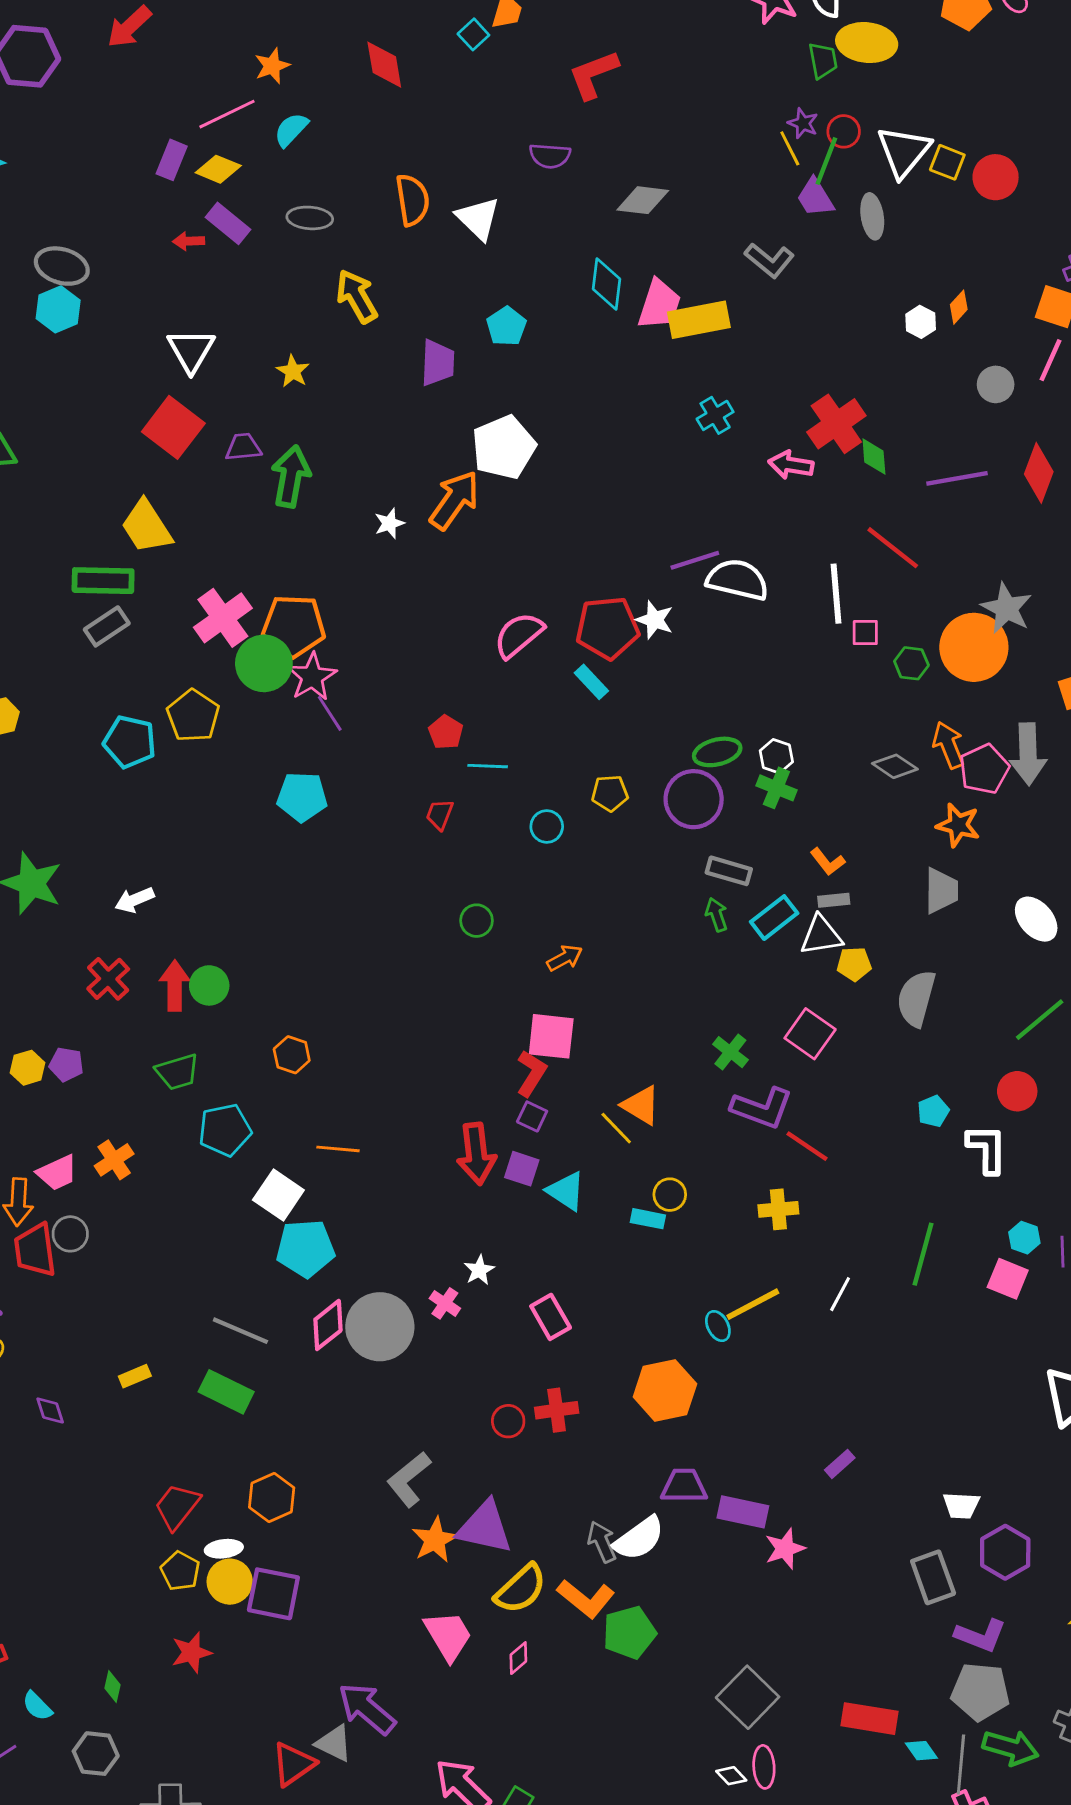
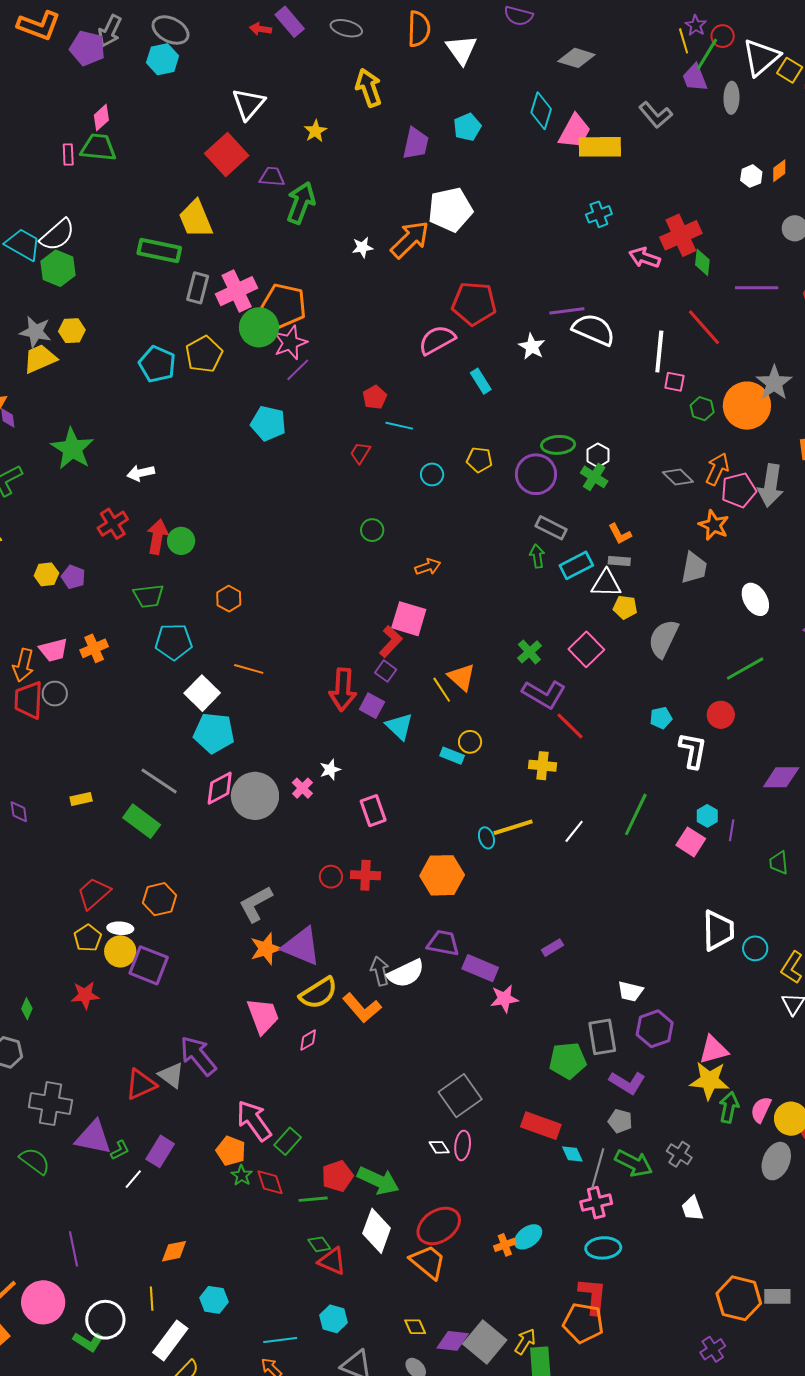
gray rectangle: (107, 626) -> (198, 288), moved, turned -52
red pentagon: (608, 628) -> (474, 304), moved
purple line: (330, 713) -> (298, 370), turned 68
orange arrow: (948, 745) -> (717, 469), turned 36
green pentagon: (629, 1633) -> (568, 1061), moved
gray pentagon: (980, 1692) -> (620, 1121), size x0.6

